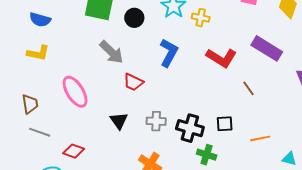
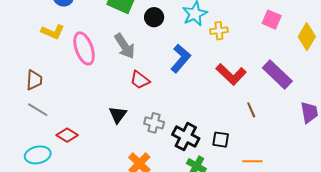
yellow cross: (201, 18) -> (219, 31), turned -30
pink ellipse: (75, 92) -> (84, 48), moved

